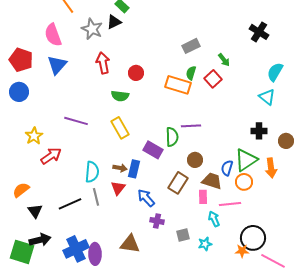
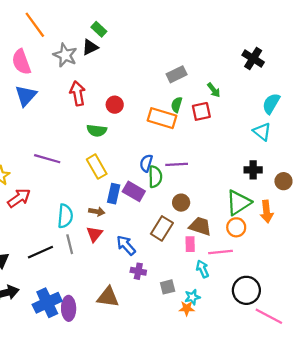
red square: (213, 79) -> (201, 111), turned 30
blue semicircle: (227, 168) -> (146, 163), moved
blue rectangle: (134, 169) -> (114, 194), moved
orange star: (242, 251) -> (187, 308), moved

